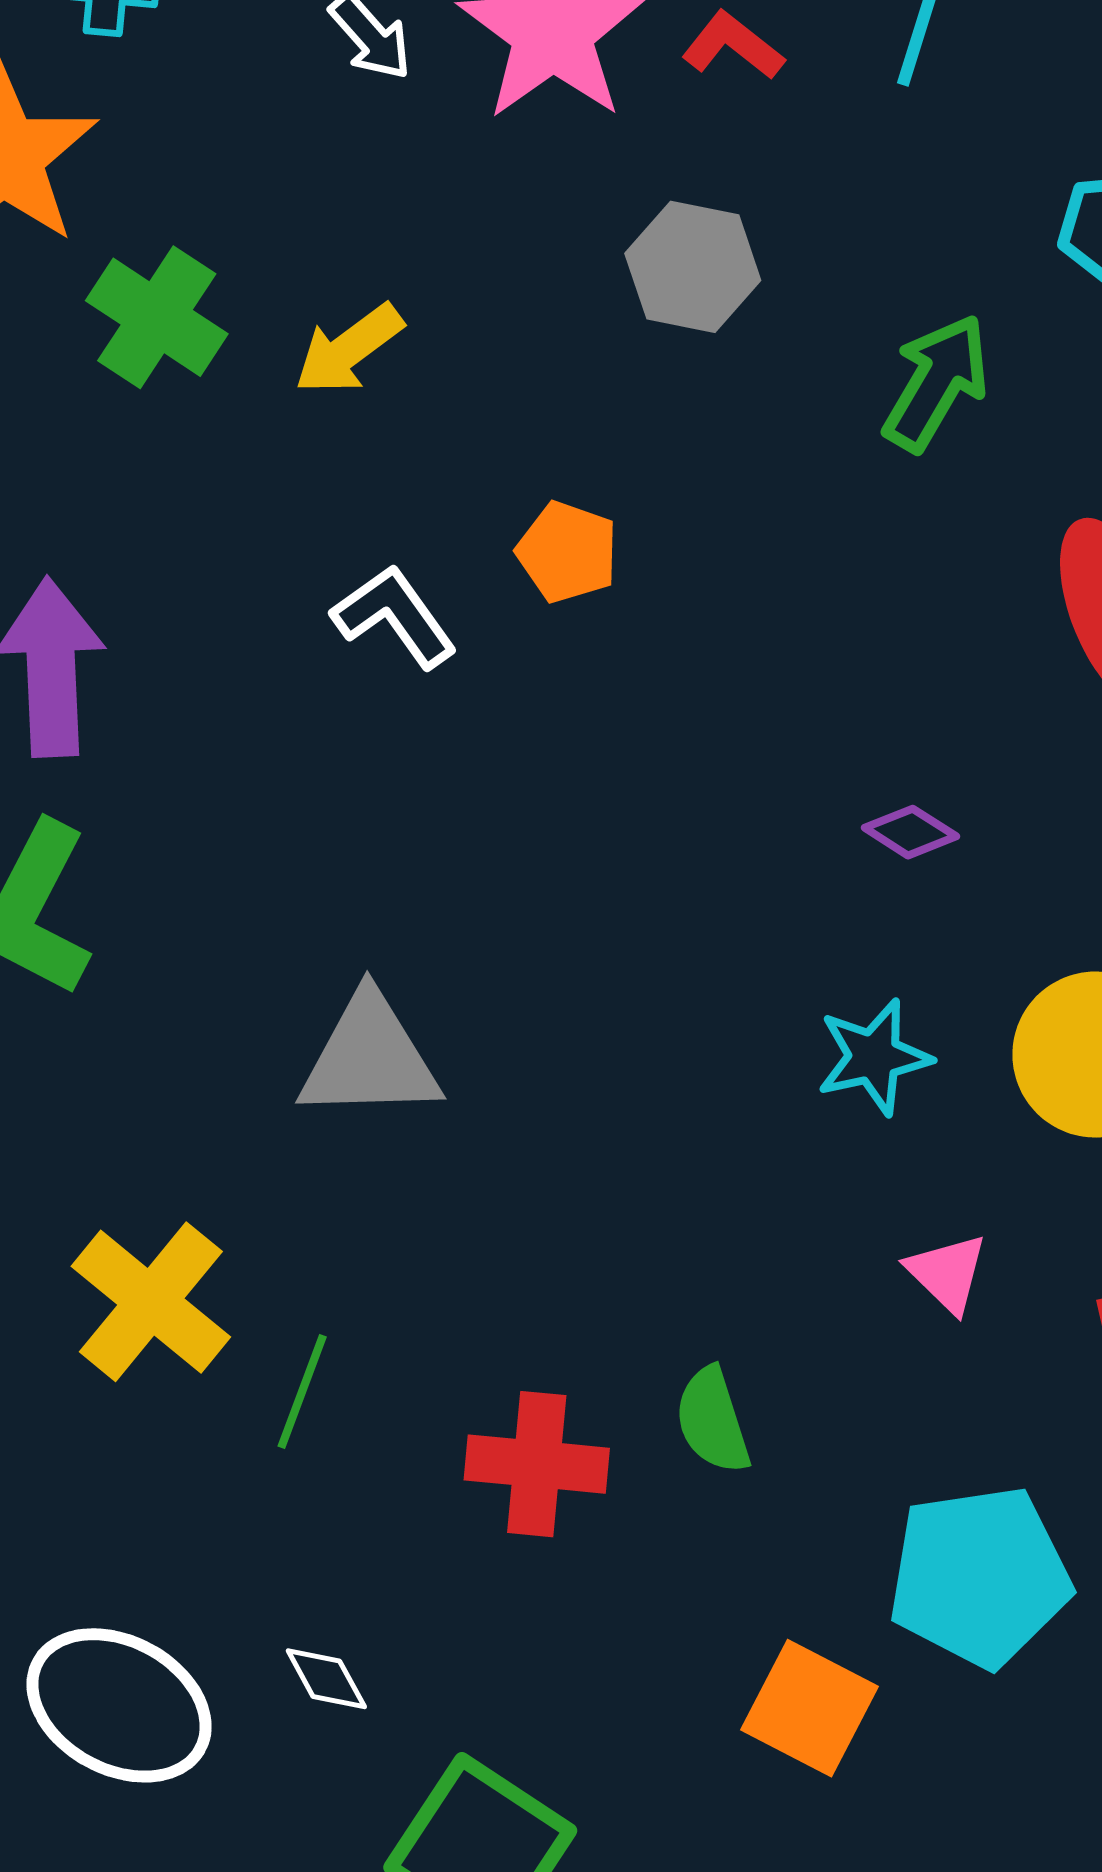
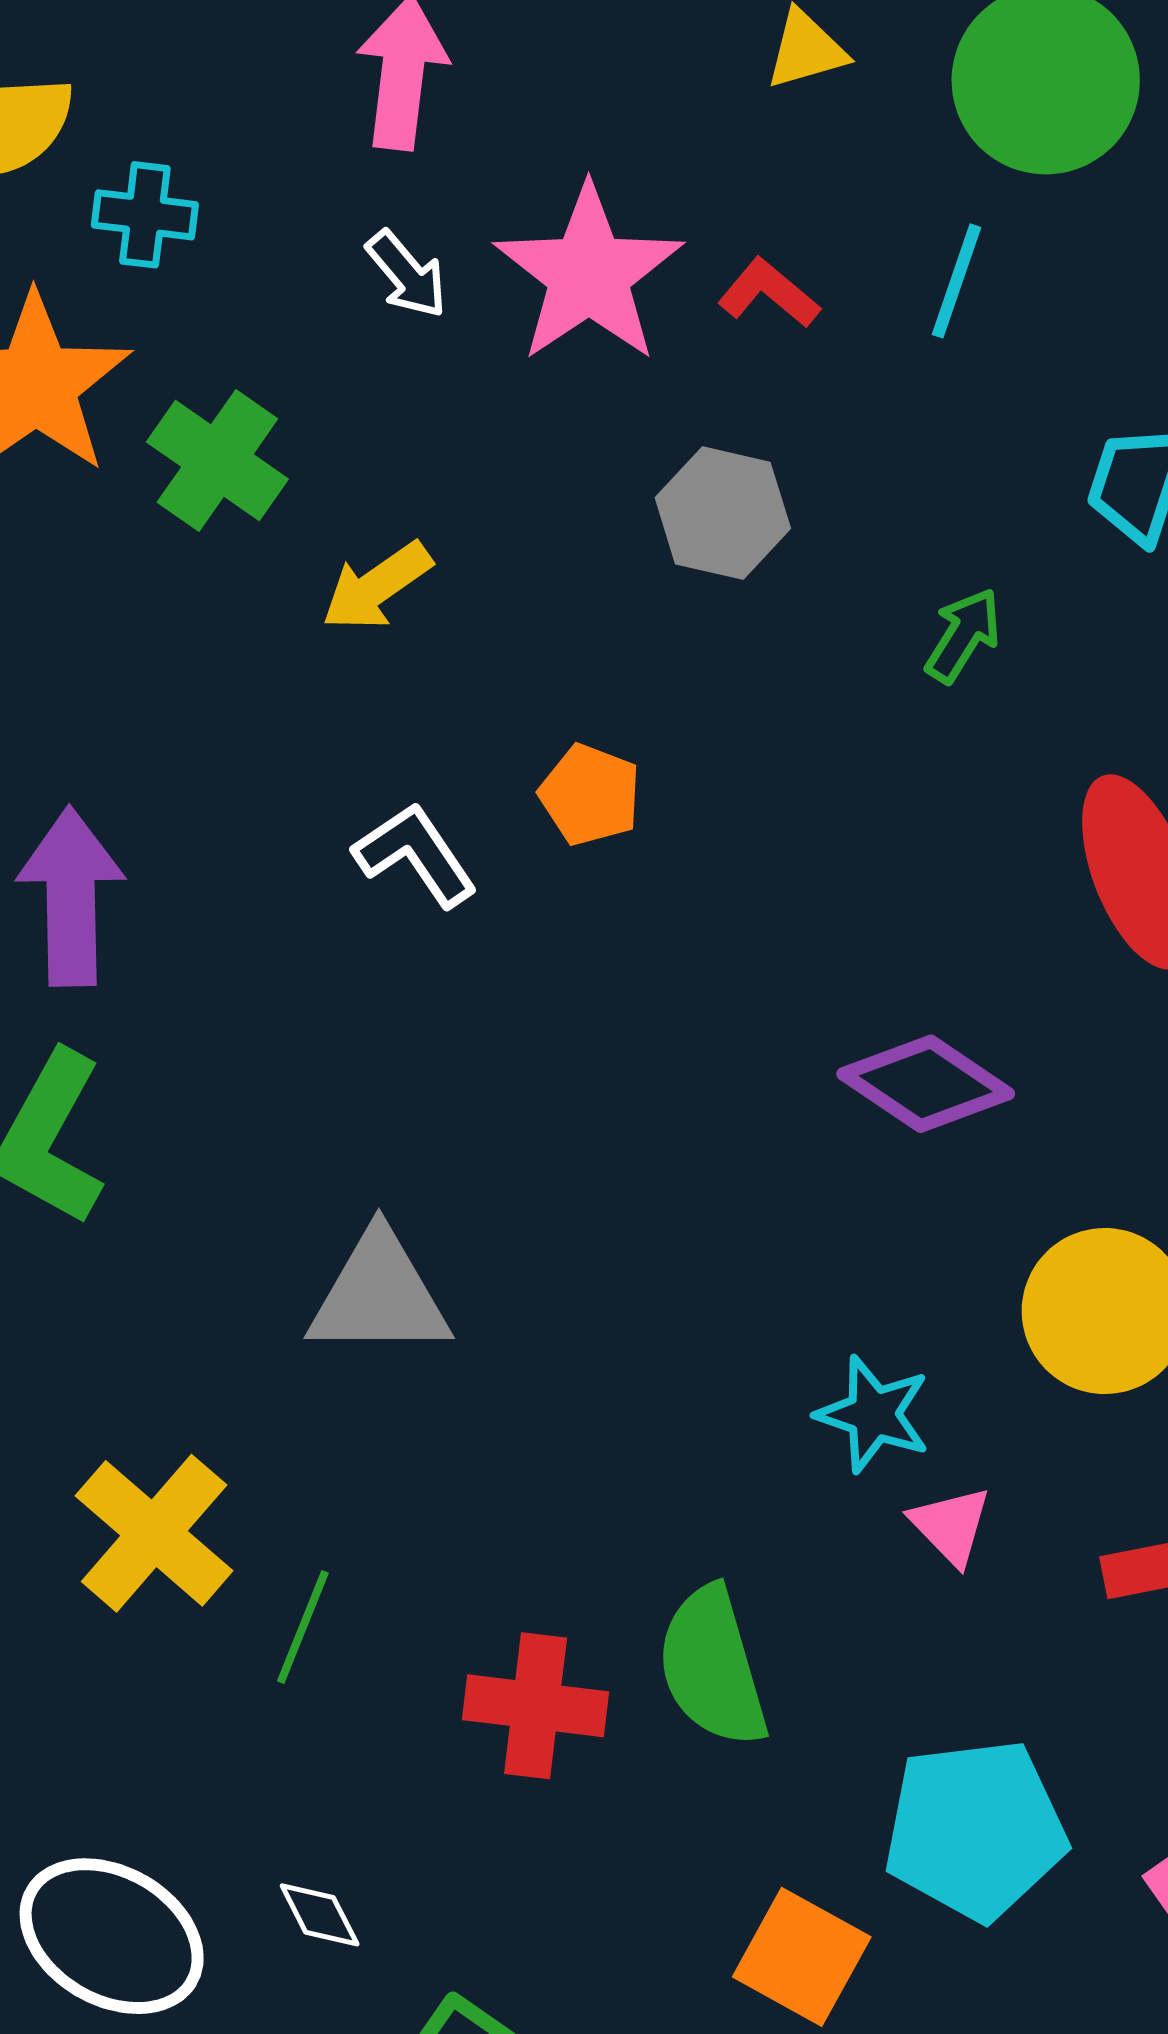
green cross: (157, 317) -> (217, 461), moved
green arrow: (936, 383) -> (963, 635), size x0.7
purple diamond: (910, 832) -> (926, 1084), size x1.8
cyan star: (874, 1057) -> (873, 1414), moved, turned 30
green semicircle: (713, 1420) -> (712, 1667), size x1.5

